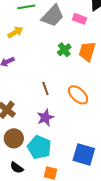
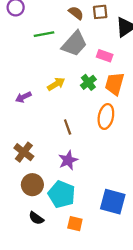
pink rectangle: (80, 19) -> (105, 56), moved
yellow arrow: (15, 32) -> (56, 84), moved
orange ellipse: (78, 95) -> (106, 116), moved, turned 60

